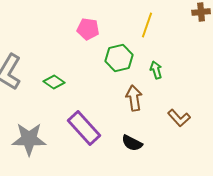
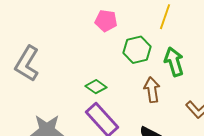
green arrow: (156, 70) -> (174, 62), size x1.6
green diamond: (54, 82) -> (96, 87), moved

